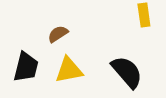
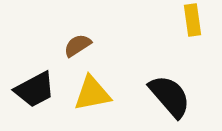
black trapezoid: (26, 67) -> (35, 90), turned 48

